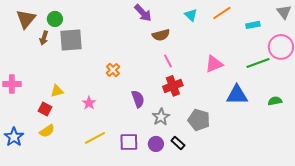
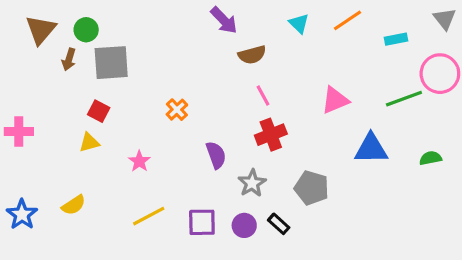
red square: (45, 109) -> (99, 111), moved

